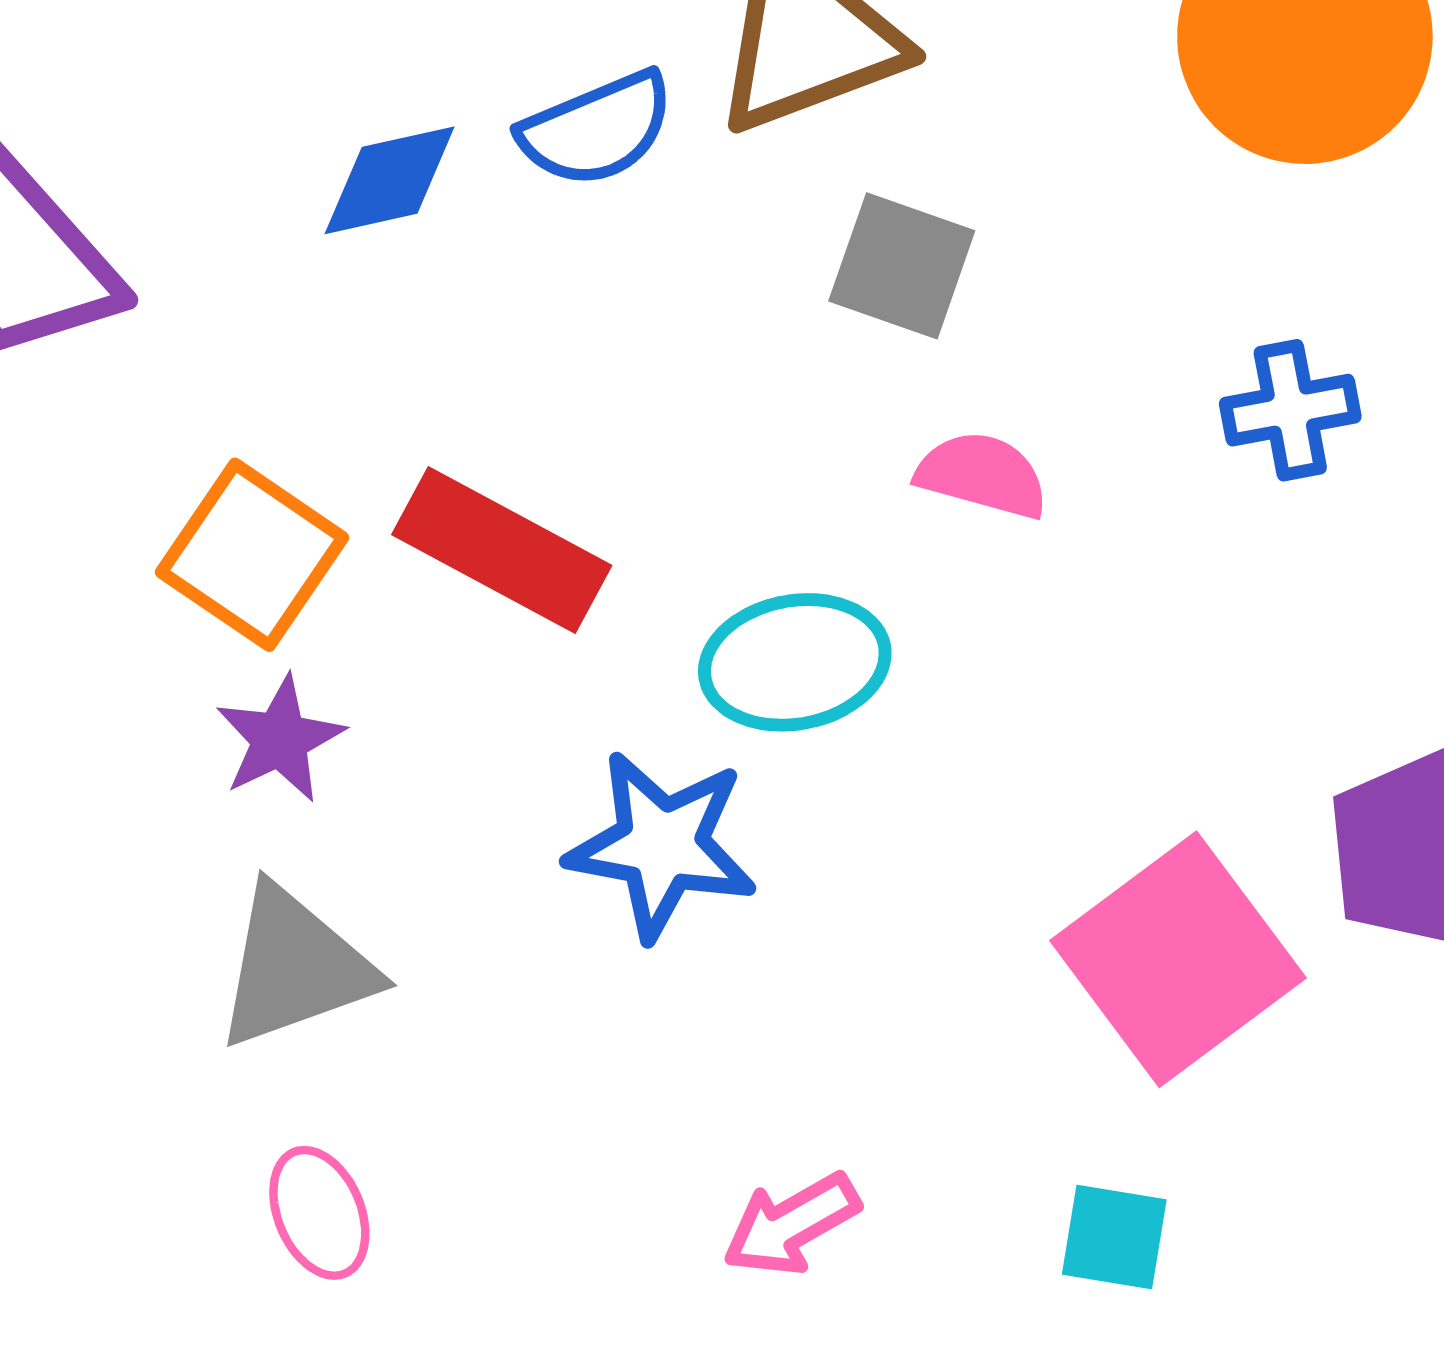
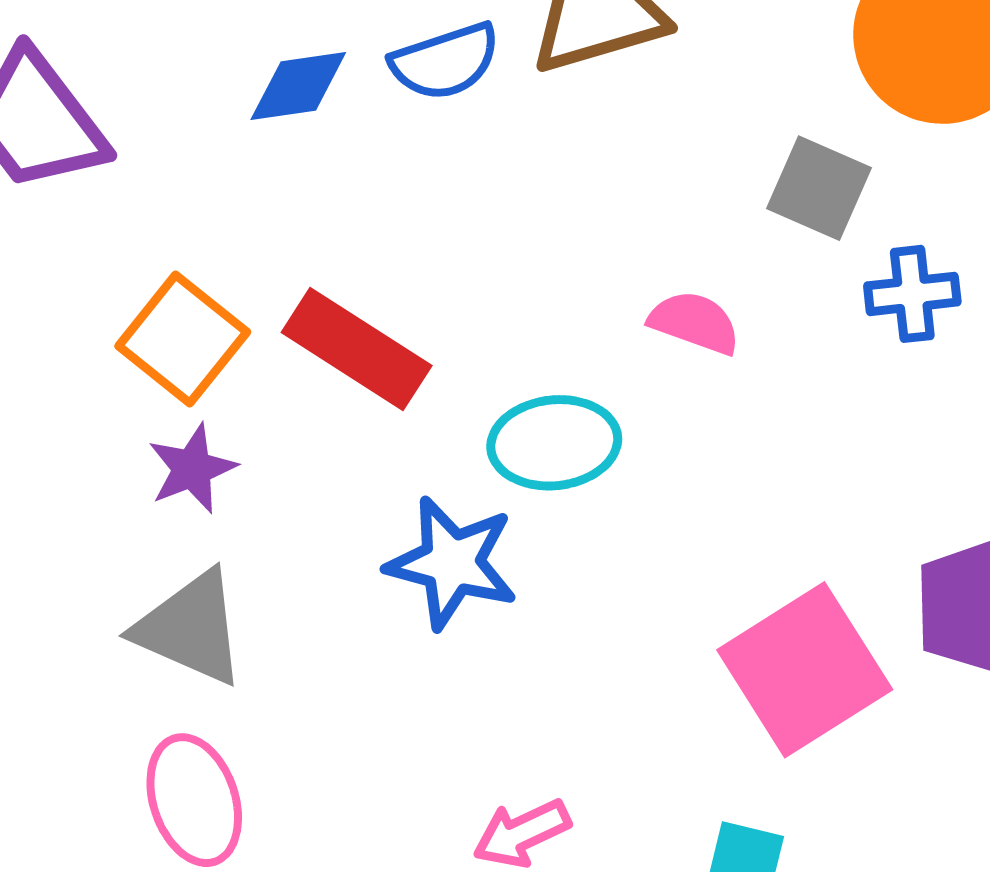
gray square: (902, 266) -> (819, 188), moved
gray triangle: (295, 967) -> (190, 628), turned 39
pink ellipse: (319, 1213) -> (194, 800), size x1.4

